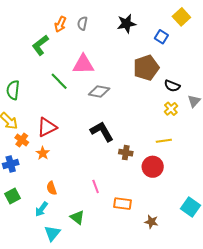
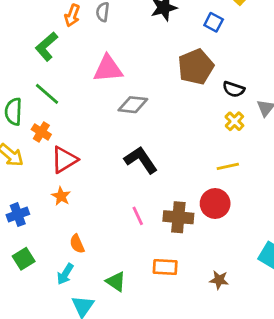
green line: (59, 81) -> (47, 94), moved
orange cross: (22, 140) -> (41, 132), moved
brown cross: (126, 153) -> (178, 217), moved, size x1.5
pink line: (96, 186) -> (138, 216), moved
orange rectangle: (122, 204) -> (165, 267), moved

